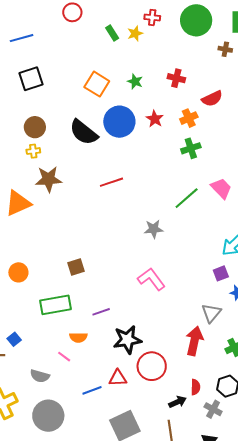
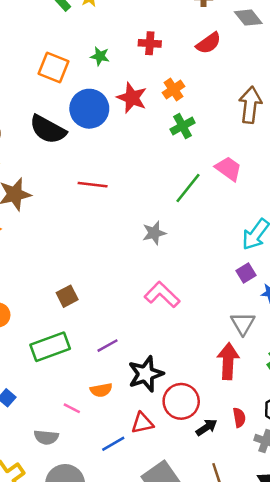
red semicircle: (212, 99) -> (209, 43), moved
red star: (155, 119) -> (132, 98), size x1.4
red line: (111, 182) -> (93, 185), turned 35
orange semicircle: (78, 337) -> (101, 390), moved
black arrow: (177, 402) -> (206, 427), moved

